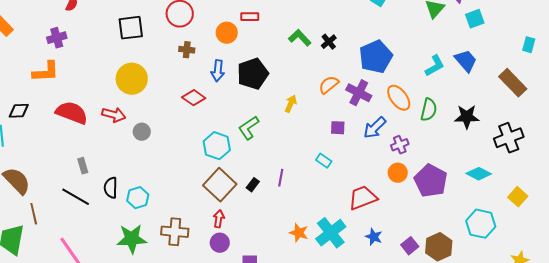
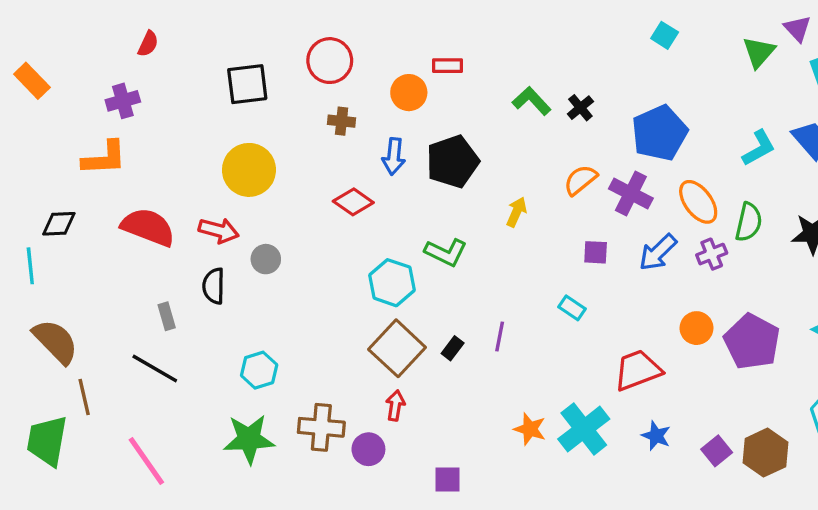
green L-shape: (249, 128) -> (446, 252), turned -120
purple cross: (400, 145) -> (712, 254), moved
black semicircle: (111, 188) -> (214, 286), moved
purple circle: (220, 243) -> (368, 449), moved

